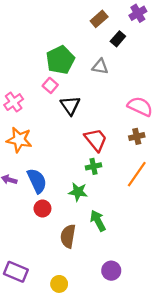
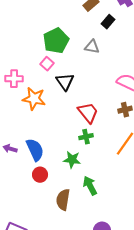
pink cross: (14, 102) -> (14, 79), turned 36
orange star: (19, 140) -> (34, 99), moved

